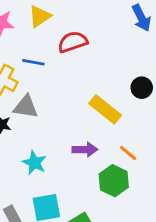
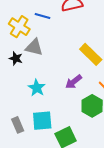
purple arrow: (85, 150) -> (74, 82), turned 138

